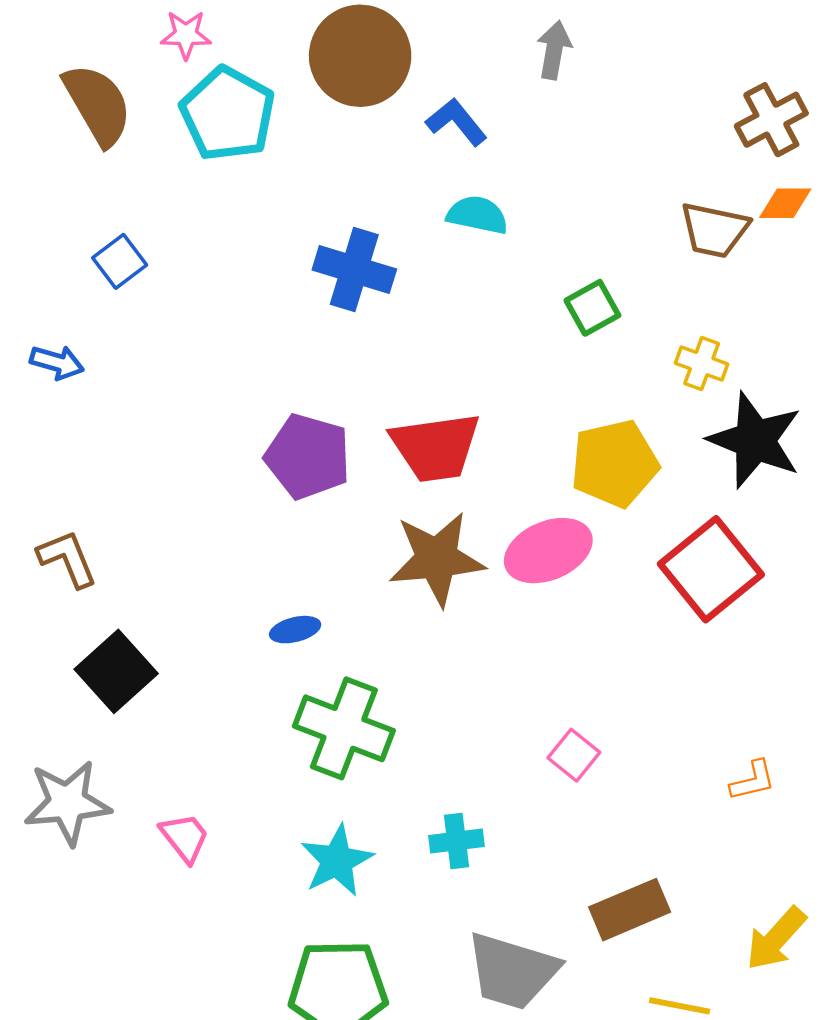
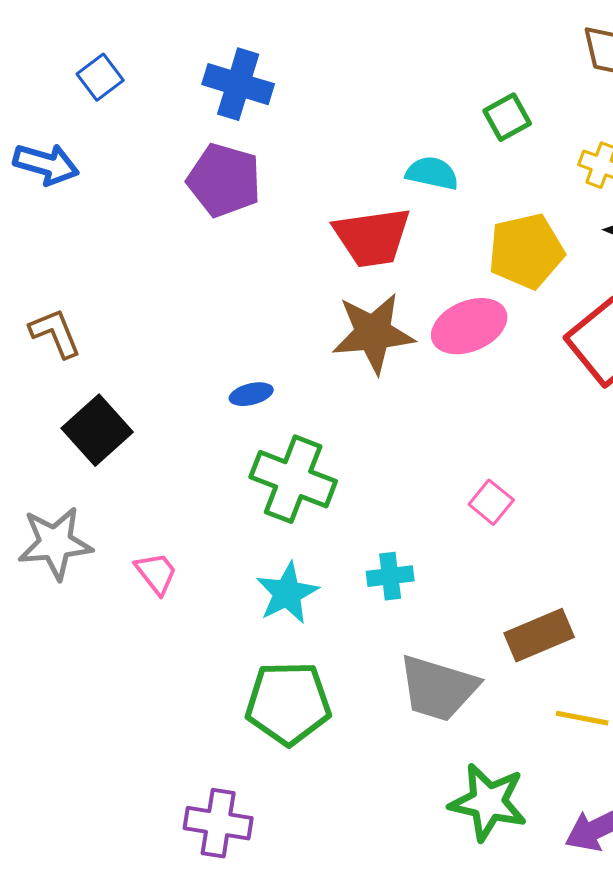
cyan semicircle: (477, 215) -> (432, 173), moved
blue cross: (354, 269) -> (238, 84), moved
blue arrow: (57, 362) -> (46, 164), size x1.4
purple pentagon: (308, 457) -> (224, 180), moved

